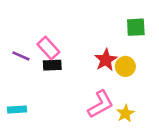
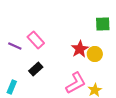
black rectangle: (52, 65) -> (36, 69), moved, turned -40
cyan rectangle: (17, 109) -> (12, 87), turned -64

